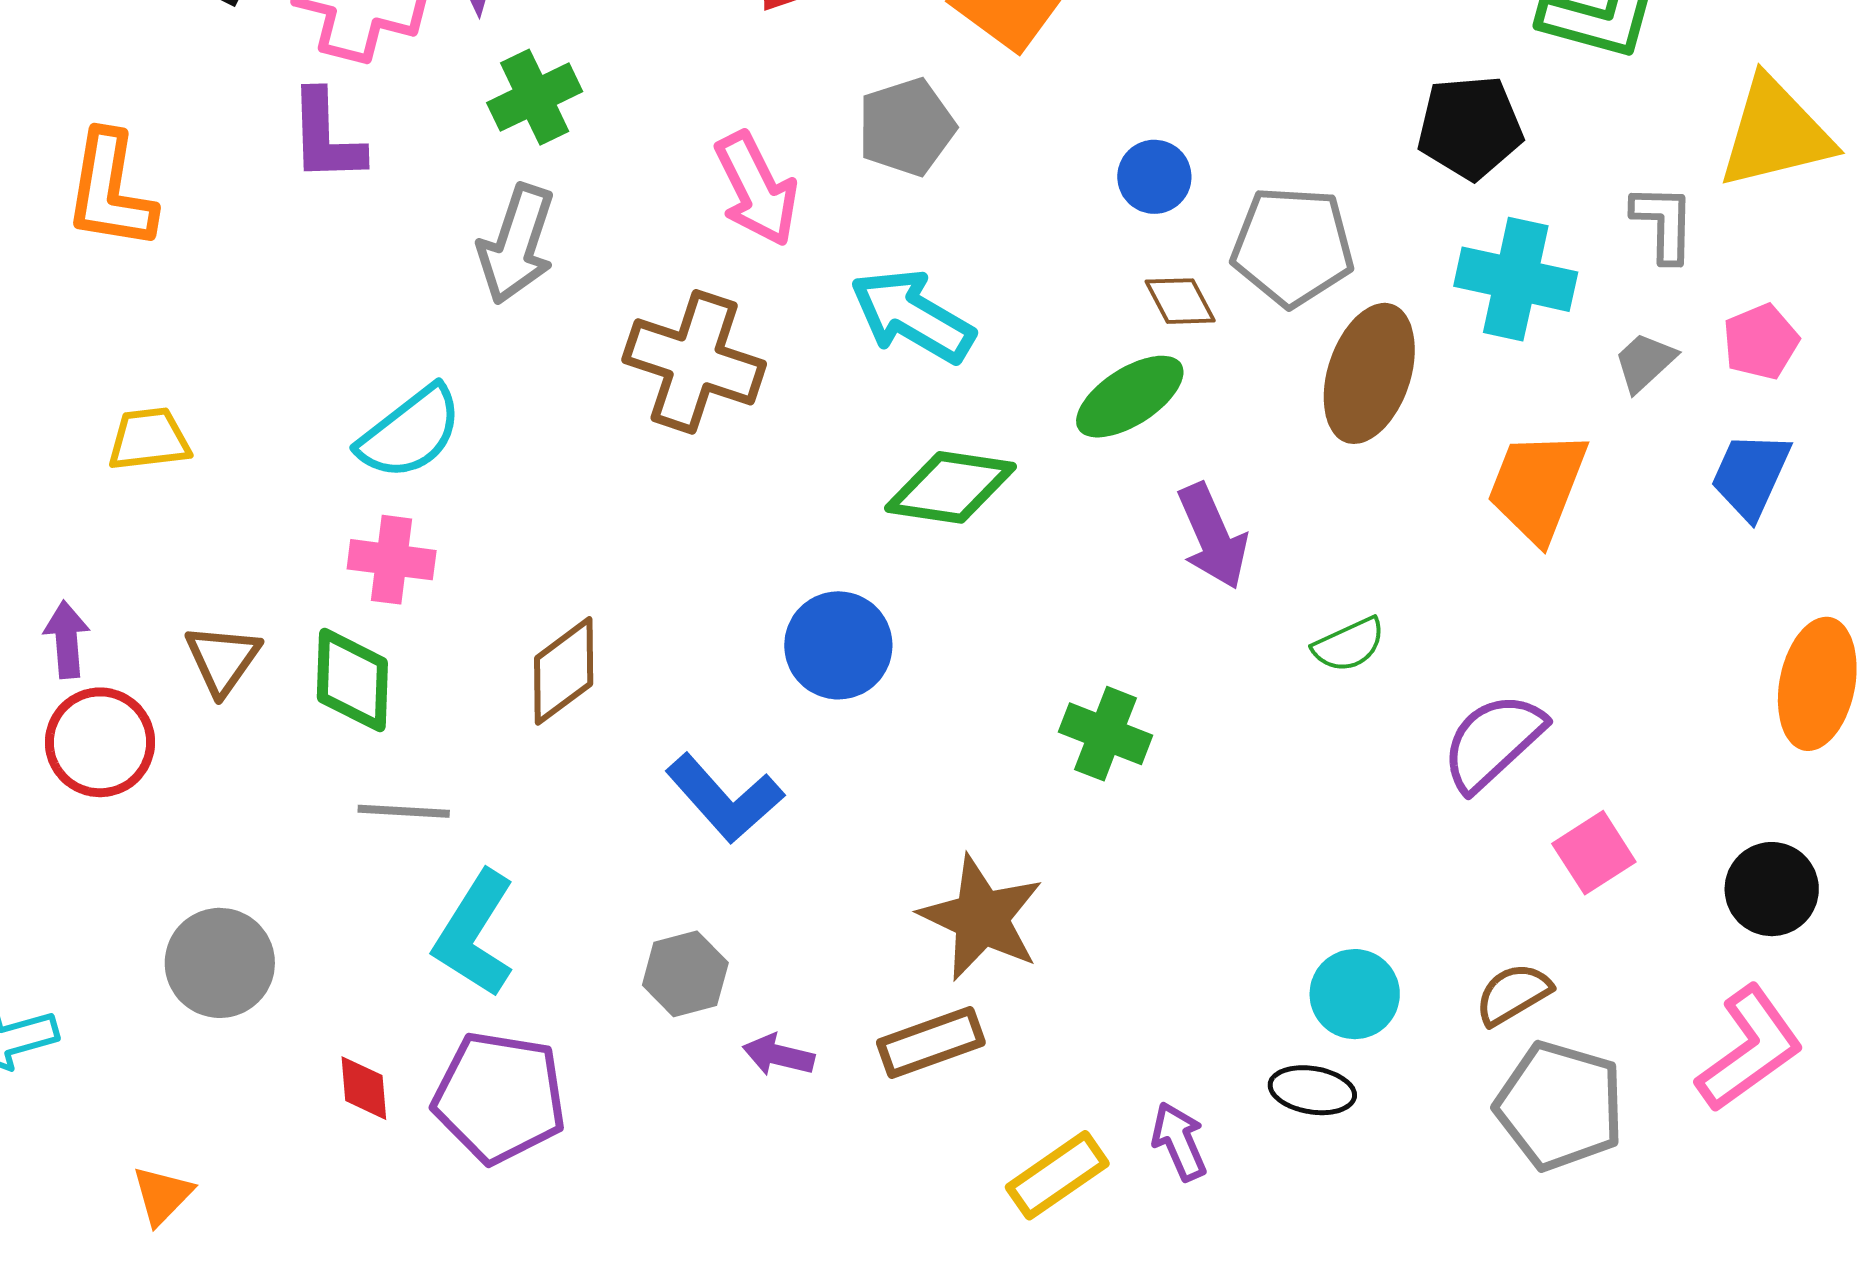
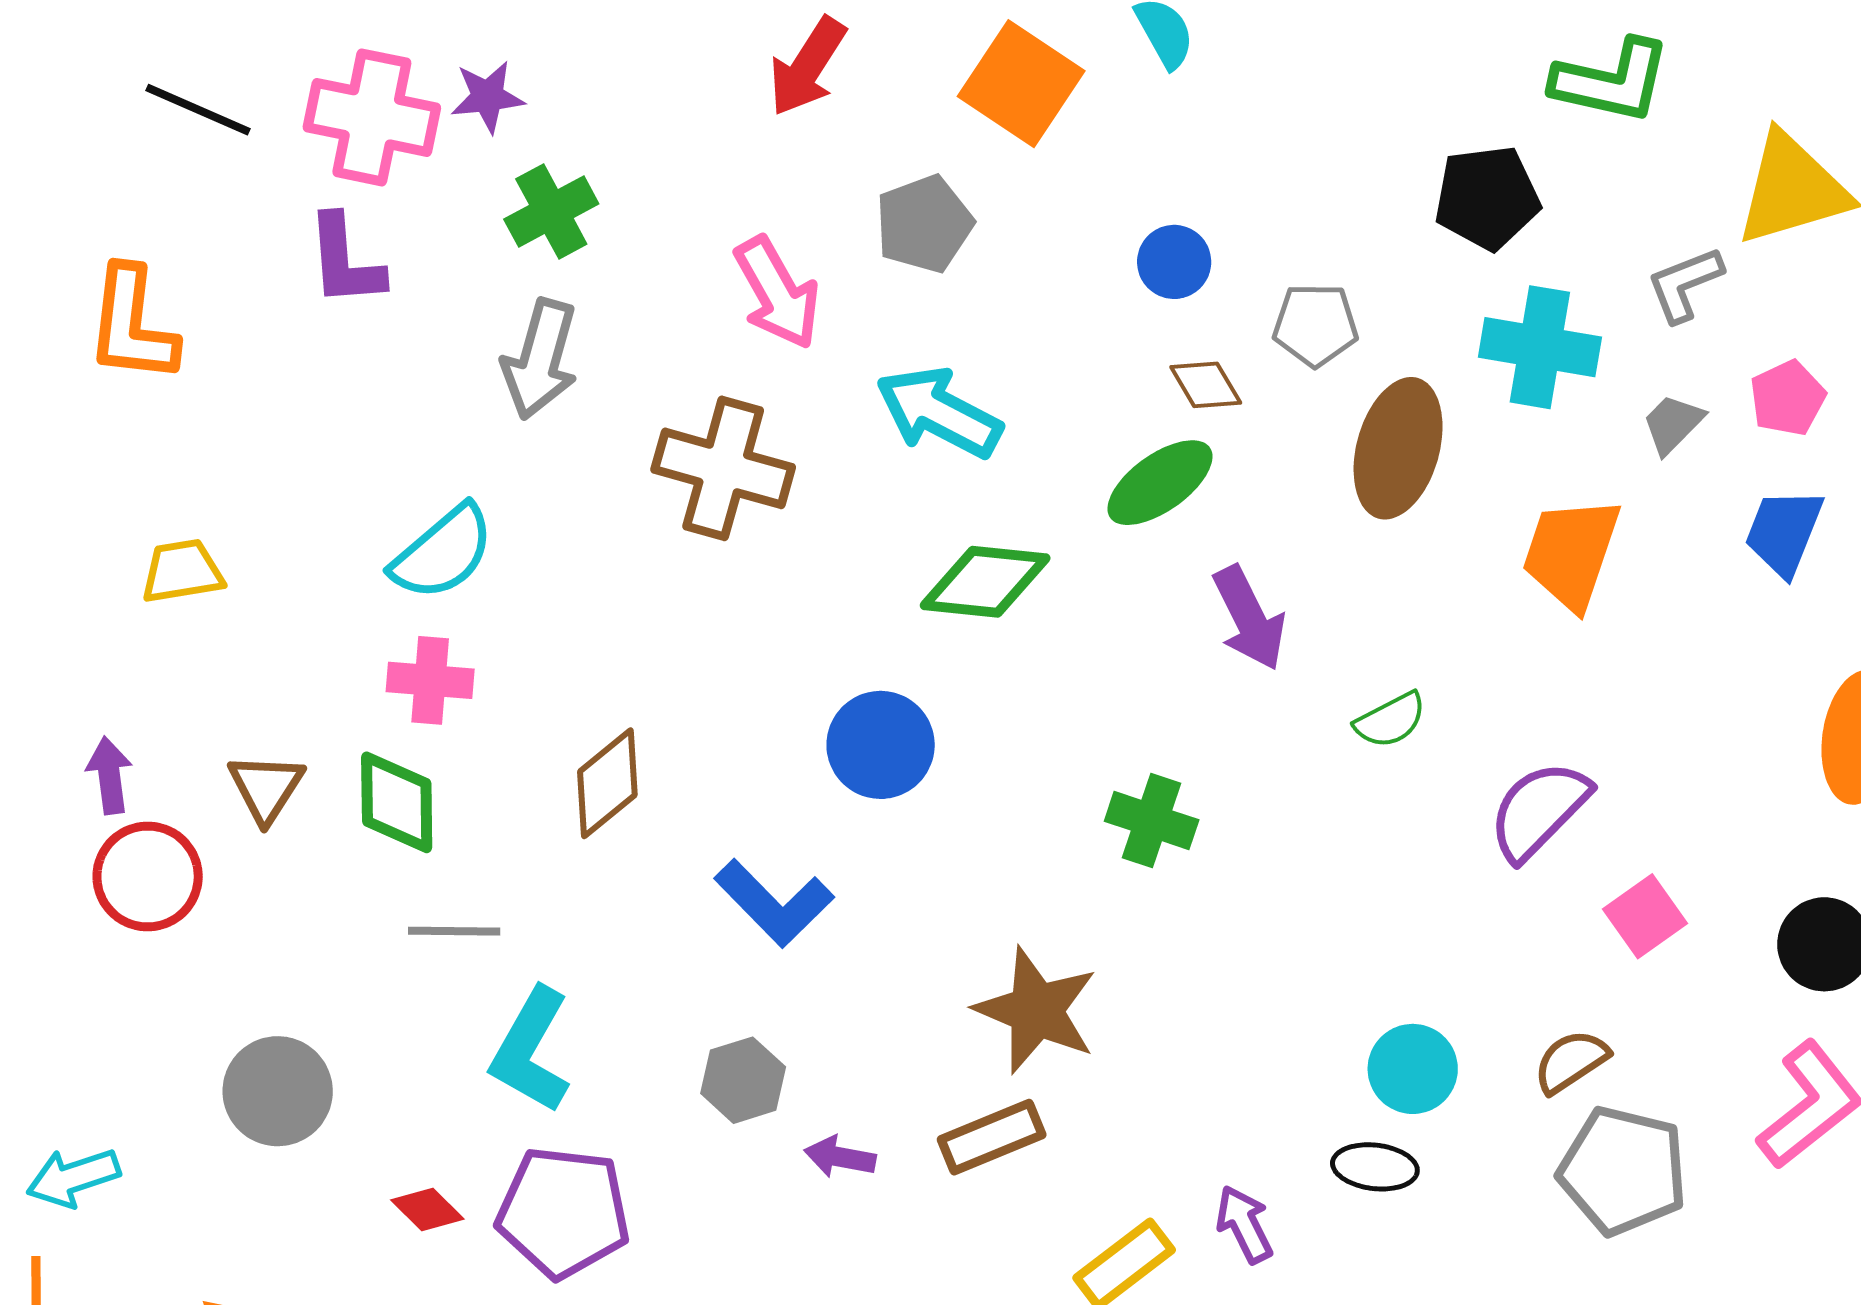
gray L-shape: (1663, 223) -> (1685, 284), turned -110
gray pentagon: (1293, 246) -> (1315, 325), size x0.7
red diamond: (364, 1088) -> (427, 1209), turned -38

